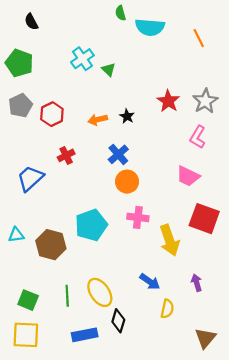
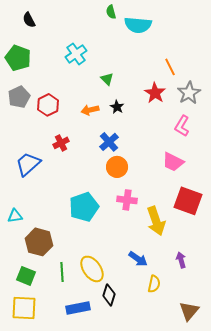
orange line: (199, 38) -> (170, 67), moved
green triangle: (109, 70) -> (107, 79), moved
brown hexagon: (51, 245) -> (39, 242), moved

